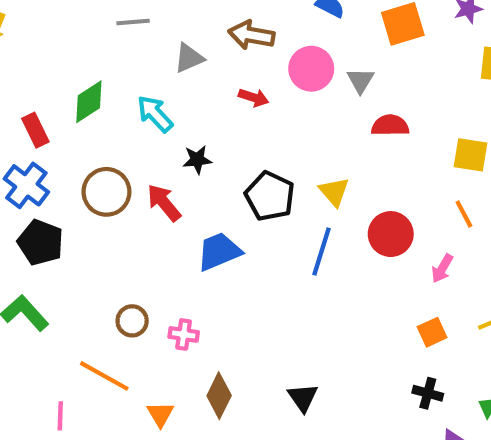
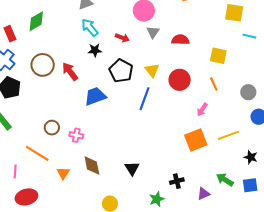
gray triangle: (360, 80) -> (153, 32), moved
red arrow: (254, 98) -> (122, 38), moved
cyan arrow: (155, 114) -> (90, 27), moved
black star: (197, 160) -> (95, 50), moved
red circle: (391, 234) -> (180, 80), moved
orange square: (432, 332) -> (196, 140), size x1.6
black cross: (428, 393) -> (177, 181), moved, turned -32
brown diamond: (219, 396) -> (92, 165), turned -40

